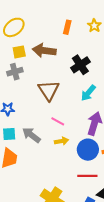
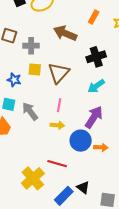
yellow square: (19, 52) -> (35, 70), moved
pink line: (58, 121) -> (59, 105), turned 56
red line: (87, 176) -> (57, 164), moved

